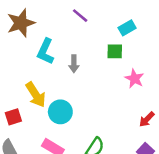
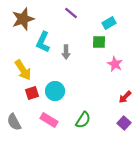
yellow arrow: (36, 95) -> (23, 70), moved
red square: (13, 117) -> (32, 93), moved

